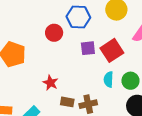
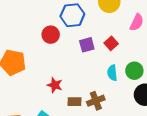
red square: (112, 50) -> (111, 43), size x0.6

